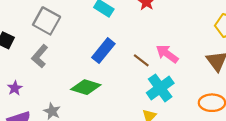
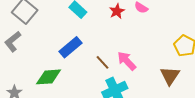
green diamond: (86, 87) -> (48, 77), turned -32

